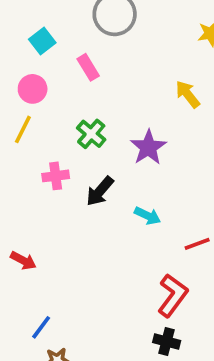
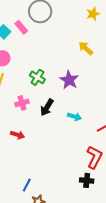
pink rectangle: (88, 67) -> (21, 27), moved
red arrow: (23, 261) -> (17, 135), moved
black cross: (167, 342) -> (87, 180), moved

